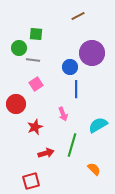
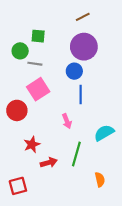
purple circle: (92, 53) -> (84, 47), moved
pink square: (36, 84) -> (38, 89), size x1.5
red star: (35, 127) -> (32, 144), moved
orange semicircle: (94, 169) -> (100, 180), turned 32
red square: (31, 181) -> (18, 186), moved

